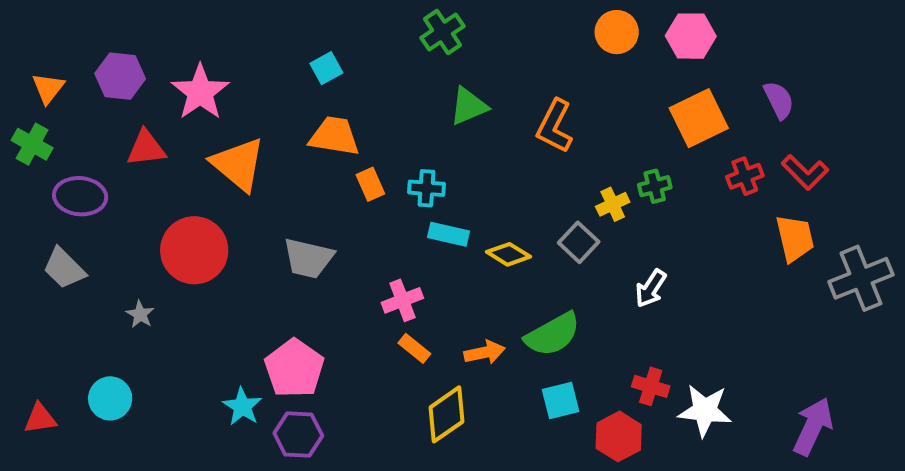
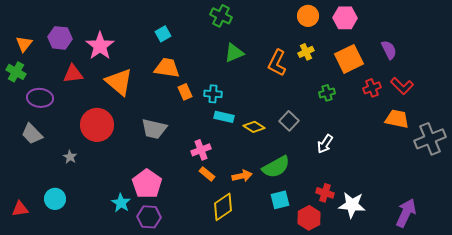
green cross: (442, 32) -> (221, 16), turned -30
yellow cross: (613, 204) -> (306, 52), moved
orange trapezoid: (795, 238) -> (397, 119), turned -65

